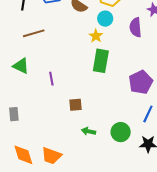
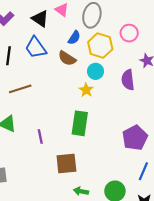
green rectangle: (101, 61) -> (80, 123), moved
brown square: (75, 105) -> (66, 163), size x1.5

